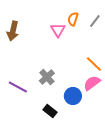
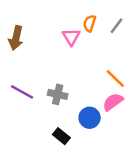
gray cross: (47, 77) -> (58, 94), turned -35
purple line: (18, 87) -> (22, 92), moved

